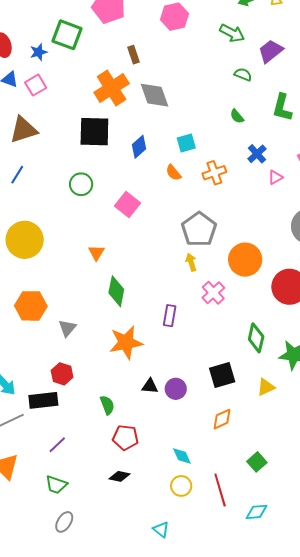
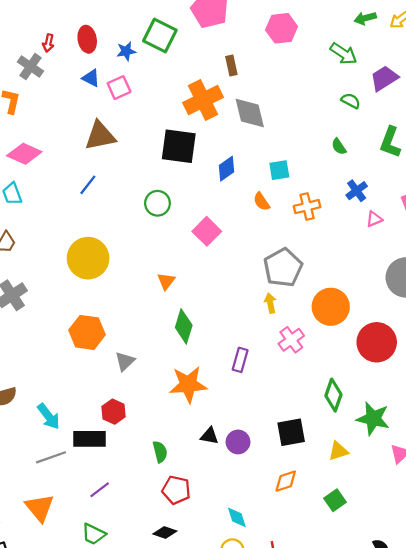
green square: (257, 462) -> (335, 500), moved

